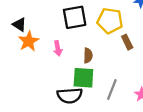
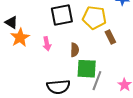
green square: (83, 78) -> (87, 69), moved

